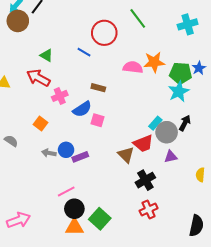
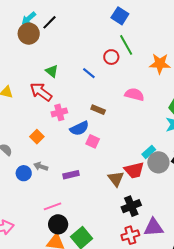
green line: (138, 18) -> (126, 45), moved
red circle: (104, 33) -> (111, 57), size x0.6
orange star: (154, 62) -> (160, 64), moved
blue circle: (66, 150) -> (24, 173), moved
purple triangle: (171, 157) -> (154, 227), moved, size x1.5

